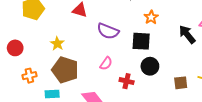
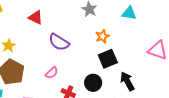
black arrow: (187, 34) -> (127, 81), moved
black square: (141, 41) -> (108, 59), moved, turned -36

